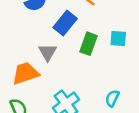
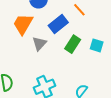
orange trapezoid: (25, 73) -> (23, 24), moved, turned -55

